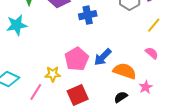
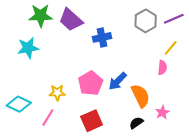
pink semicircle: (152, 53) -> (162, 68), moved, turned 56
orange semicircle: (125, 71) -> (140, 96), turned 45
yellow star: (53, 74) -> (57, 93), moved

